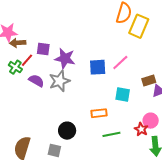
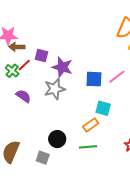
purple semicircle: (36, 81) -> (23, 96), moved
cyan square: (123, 94) -> (103, 108), moved
orange rectangle: (99, 113) -> (91, 125), turned -35
green line: (111, 134) -> (88, 147), moved

